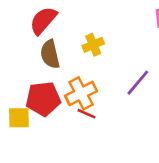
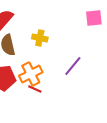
yellow cross: (93, 45) -> (40, 38), turned 35

